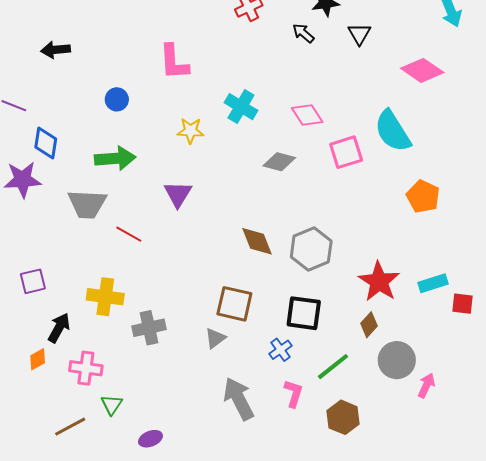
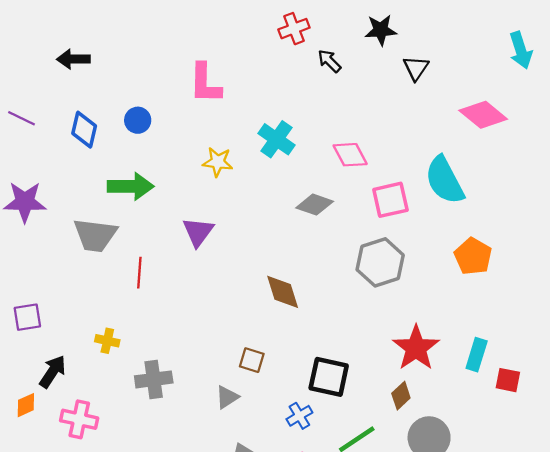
black arrow: (303, 33) -> (329, 61), moved
blue diamond: (46, 143) -> (84, 130), moved
red line: (129, 234) -> (139, 273), turned 60
gray hexagon: (311, 249) -> (380, 262), moved
cyan rectangle: (433, 283) -> (477, 355), turned -60
yellow cross: (105, 297) -> (107, 341), size x0.6
brown square: (234, 304) -> (252, 360), size x0.6

